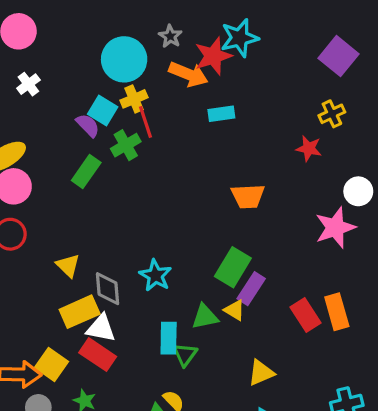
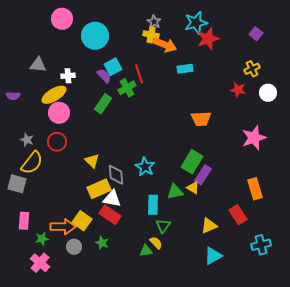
red star: (213, 56) -> (208, 39), moved
purple square: (338, 56) -> (256, 34), size x0.6
cyan circle: (124, 59) -> (95, 36), moved
white cross: (28, 84) -> (68, 76), moved, turned 32
yellow cross: (134, 99) -> (151, 35), moved, turned 35
cyan square: (103, 111) -> (113, 67), turned 30
white circle: (358, 191) -> (268, 93), moved
red rectangle: (306, 315) -> (238, 215), moved
green triangle: (185, 355) -> (163, 226), moved

